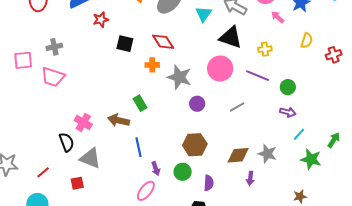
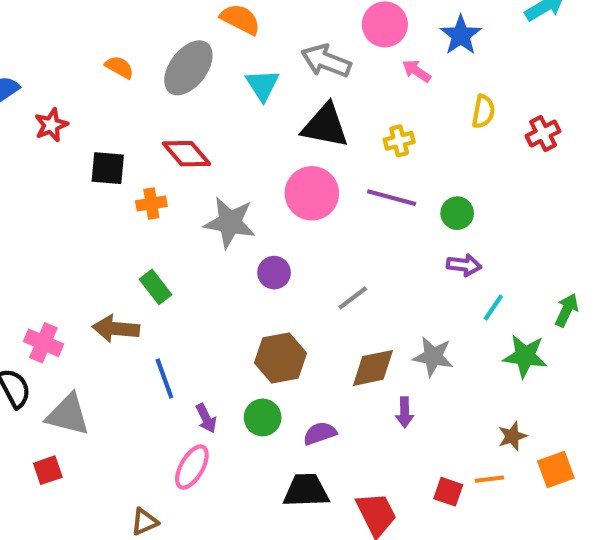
orange cross: (152, 65) -> (151, 204), moved
gray line: (237, 107) -> (353, 298), moved
purple semicircle: (209, 183) -> (320, 433), turned -105

